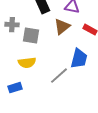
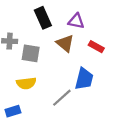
brown triangle: (62, 27) -> (65, 43), turned -42

